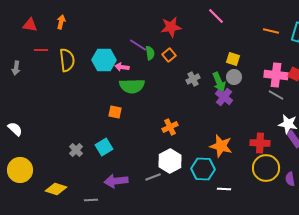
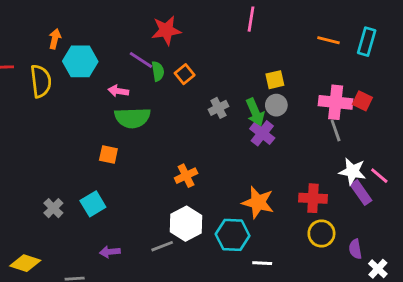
pink line: (216, 16) -> (251, 19), turned 54
orange arrow: (61, 22) -> (55, 39), moved
red star: (171, 27) -> (166, 30), moved
yellow square: (233, 59) -> (275, 80), turned -32
cyan hexagon: (104, 60) -> (80, 61), moved
gray line: (276, 95) -> (336, 131), turned 42
yellow circle: (266, 168) -> (321, 233), size x0.7
purple arrow: (116, 181) -> (110, 252), size x0.6

